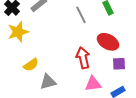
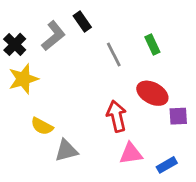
purple square: (119, 64) -> (178, 116), moved
yellow semicircle: (31, 65) -> (42, 126), turned 63

